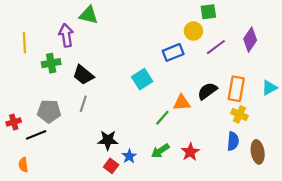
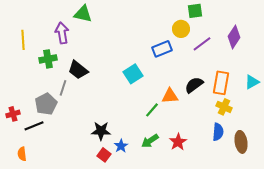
gray line: (83, 104) -> (63, 88), moved
gray pentagon: (49, 111) -> (46, 104), turned -30

